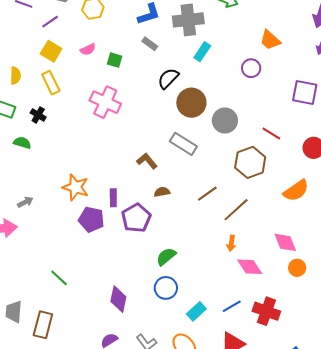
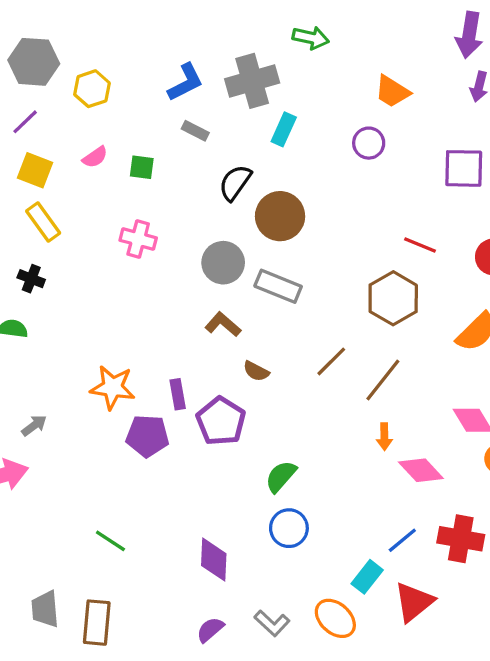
pink cross: (105, 102) -> (138, 239), size x0.7
gray circle: (225, 121) -> (223, 263), moved
brown semicircle: (162, 192) -> (256, 371), turned -133
cyan rectangle: (196, 311) -> (367, 577), moved

